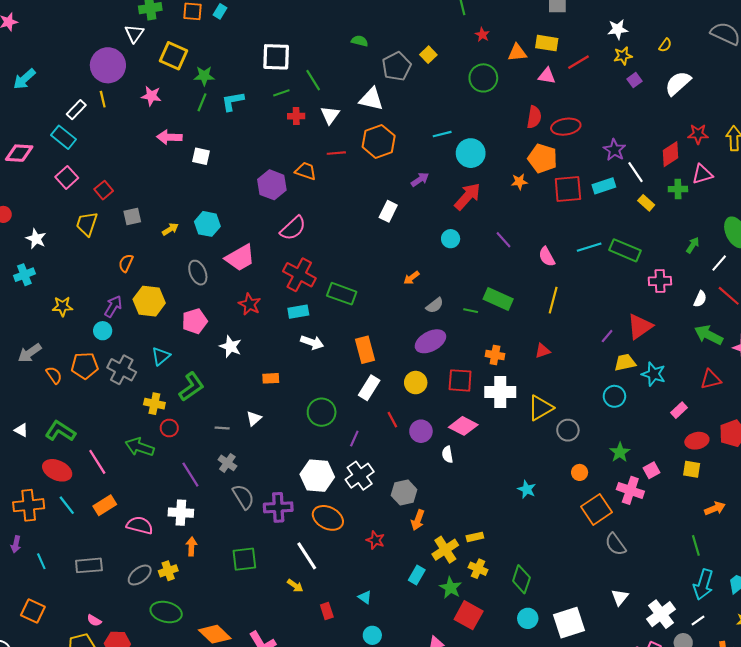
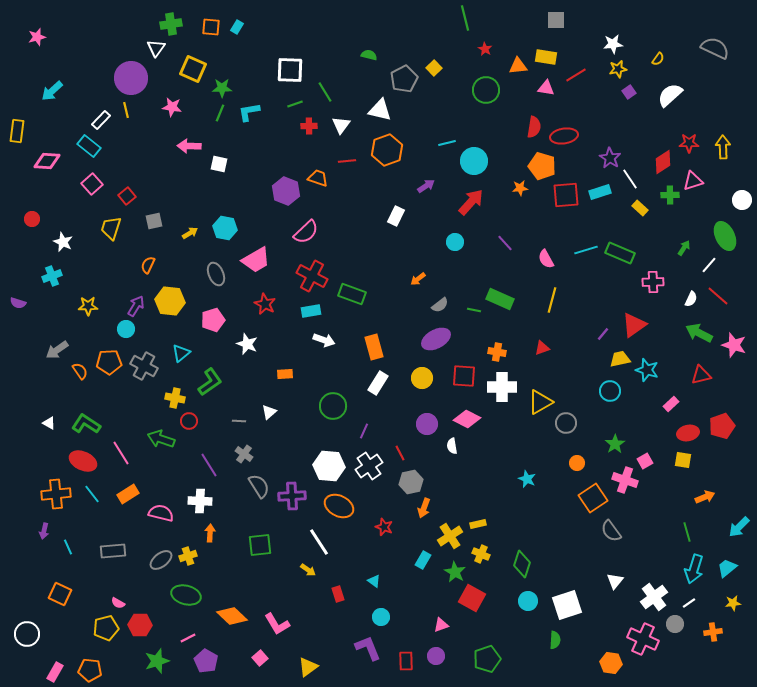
red line: (392, 420) -> (400, 453), moved

